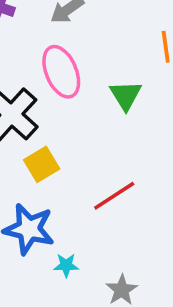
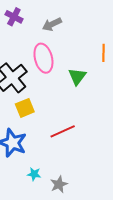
cyan star: (66, 265) -> (34, 174), moved

